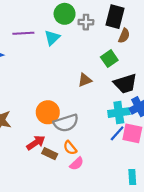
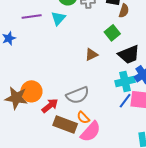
orange circle: (48, 112) -> (31, 91), moved
red arrow: (36, 143) -> (50, 106), moved
brown rectangle: (50, 154) -> (65, 125), size x1.6
pink semicircle: (77, 164) -> (91, 132), size x1.6

